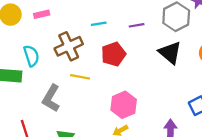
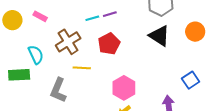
pink rectangle: (42, 14) -> (40, 16), turned 48
purple line: (137, 25) -> (110, 14), moved

